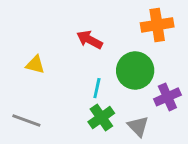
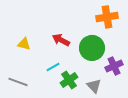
red arrow: (90, 40) -> (61, 40), moved
cyan line: (97, 88) -> (53, 67), moved, turned 48

